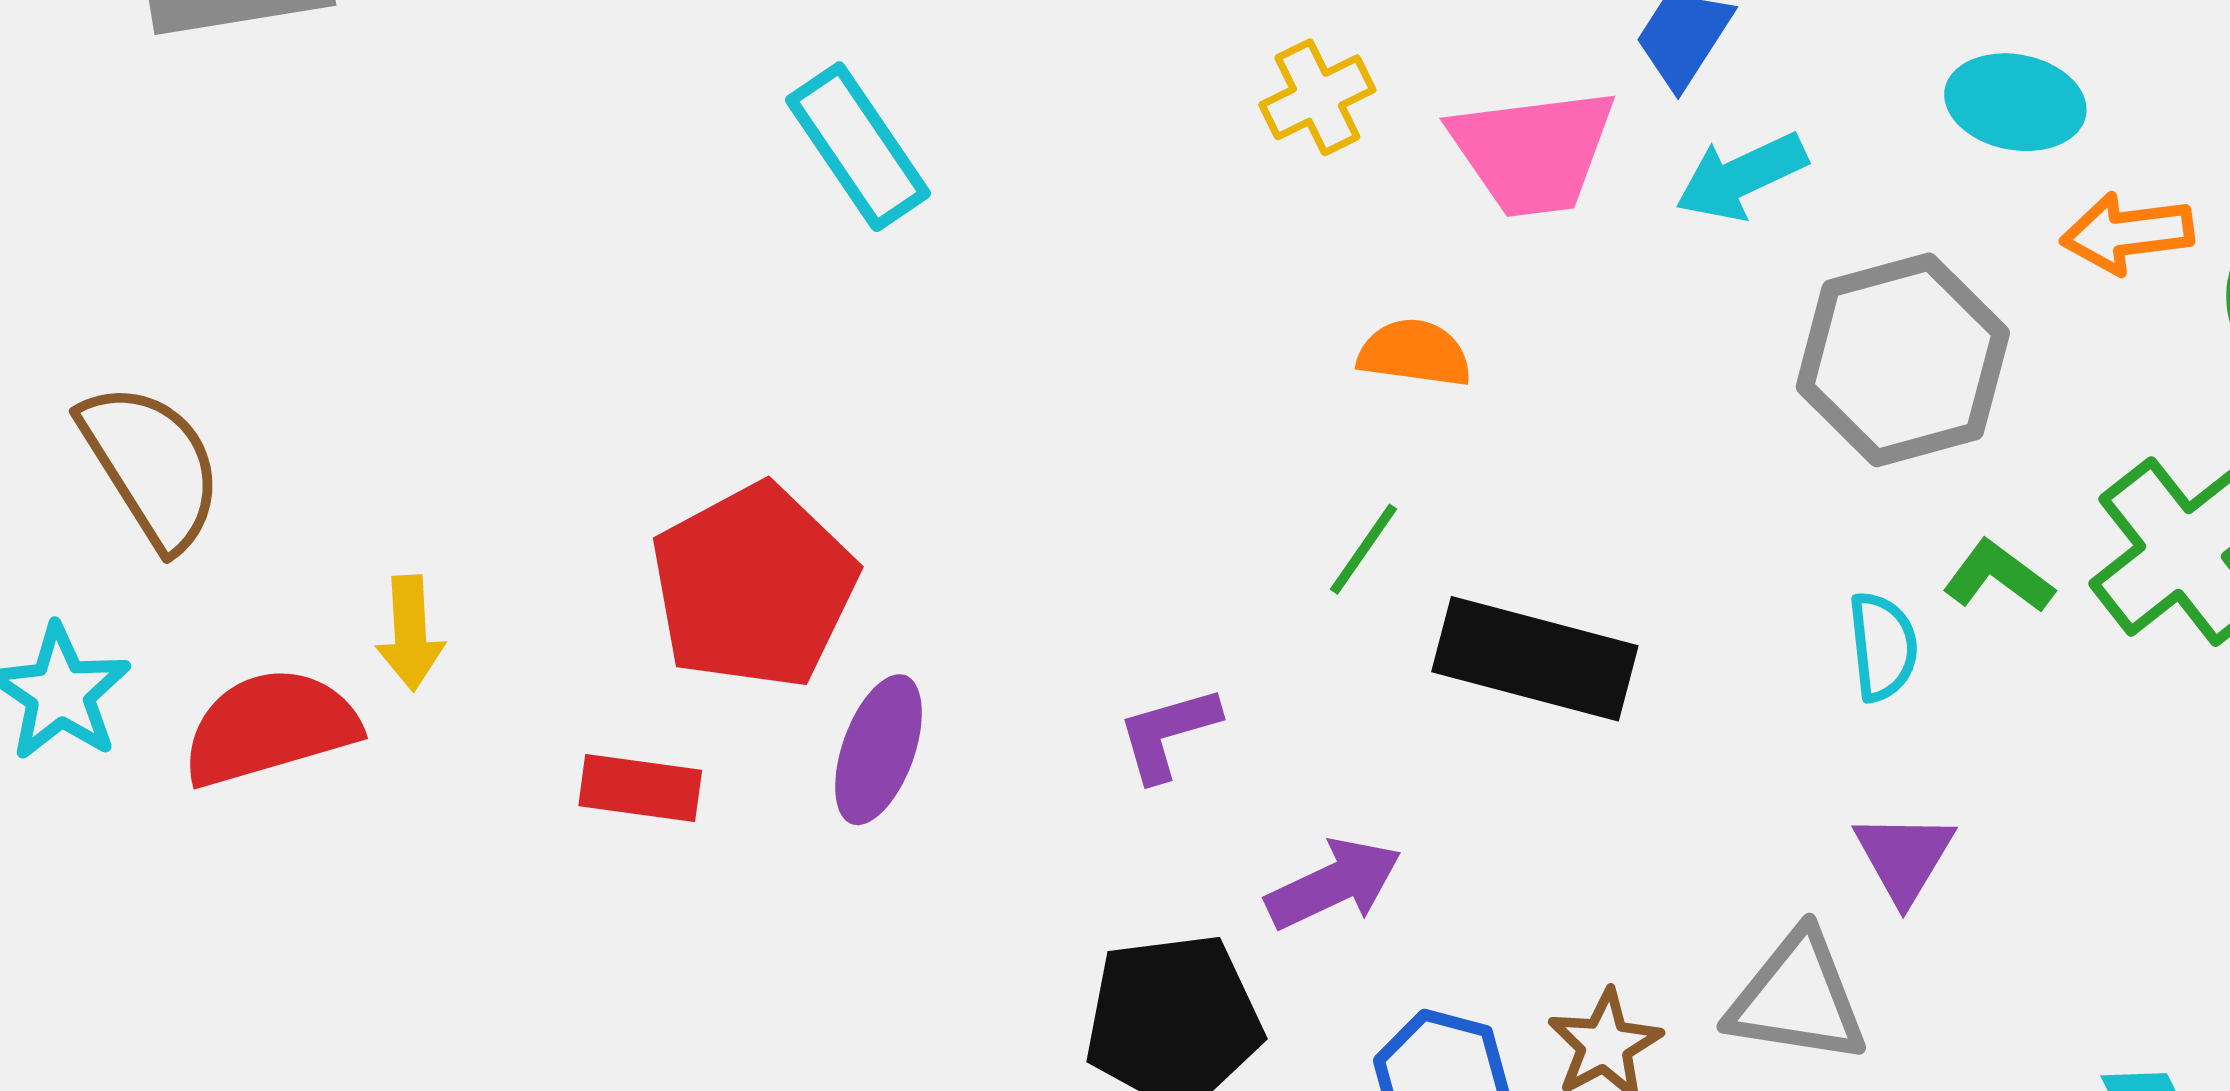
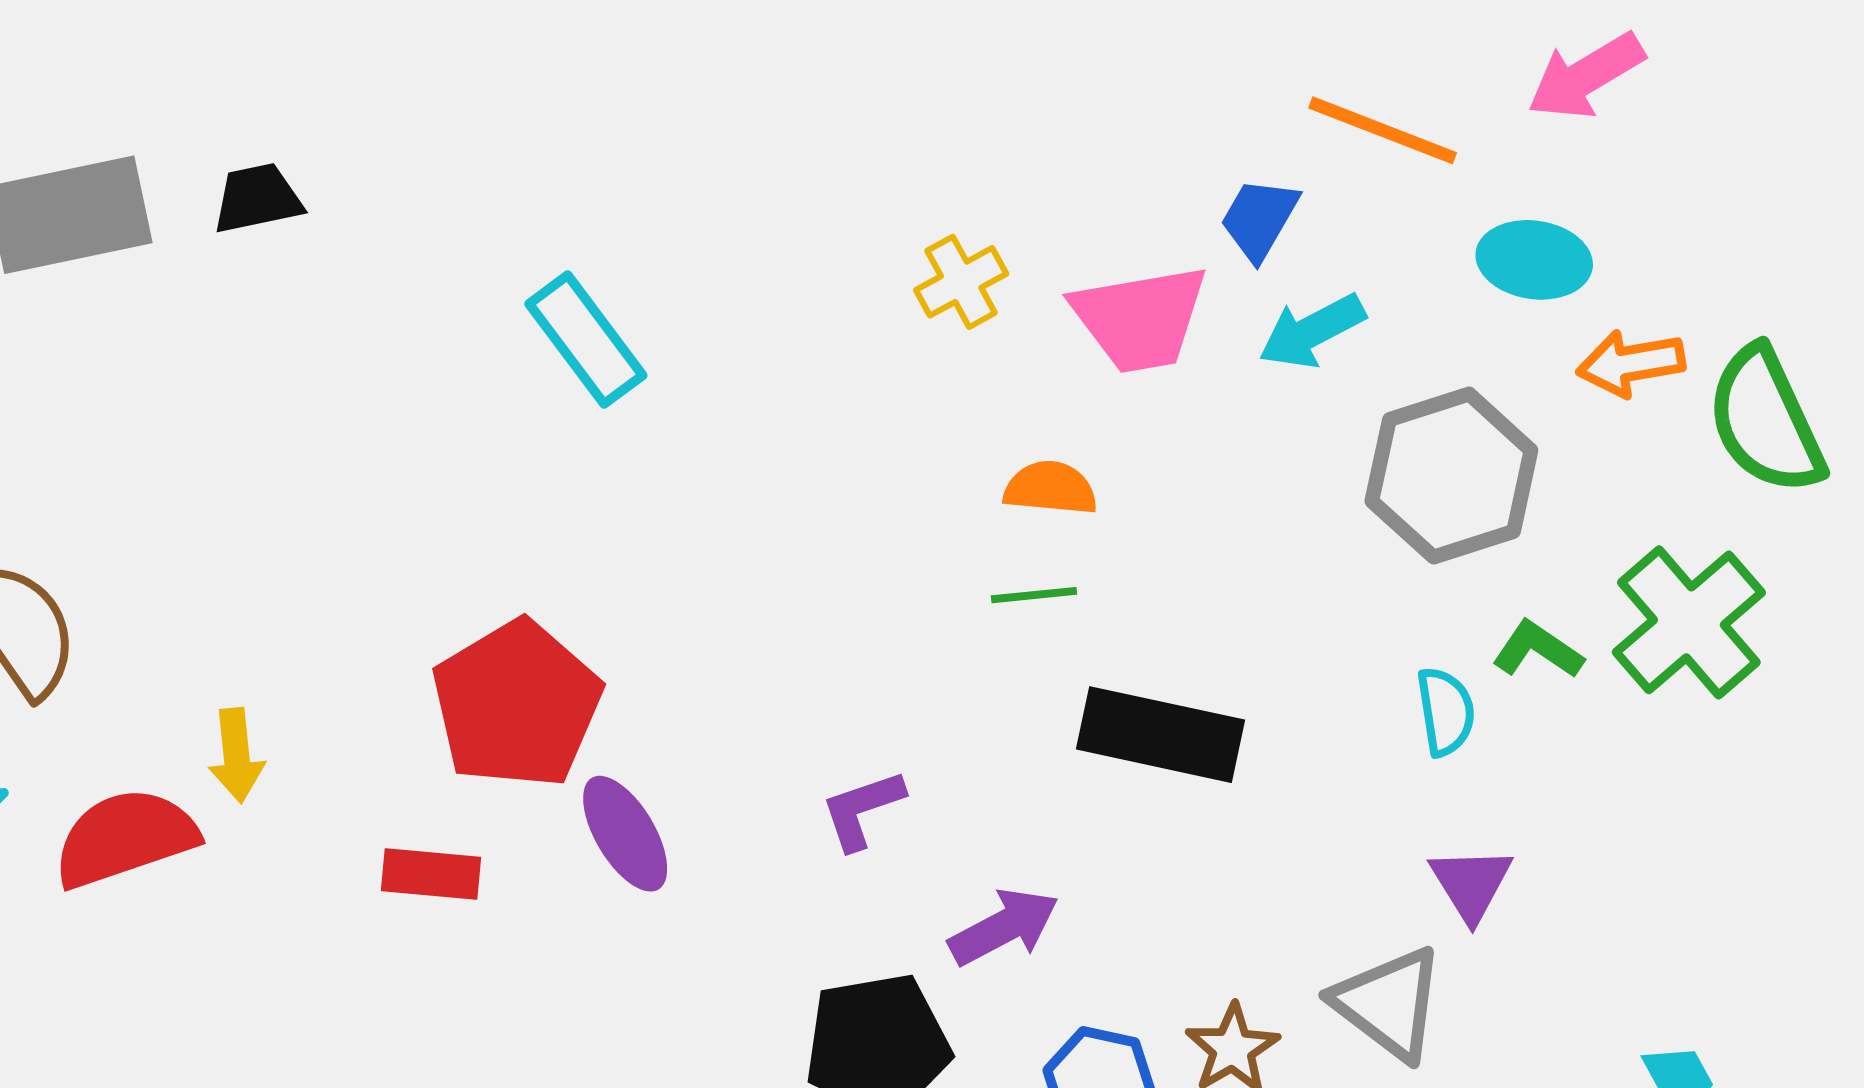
green line: (1364, 549) -> (1034, 595), moved, turned 52
purple ellipse: (878, 750) -> (625, 834), turned -48
gray triangle: (1797, 998) -> (1389, 1003), turned 31

